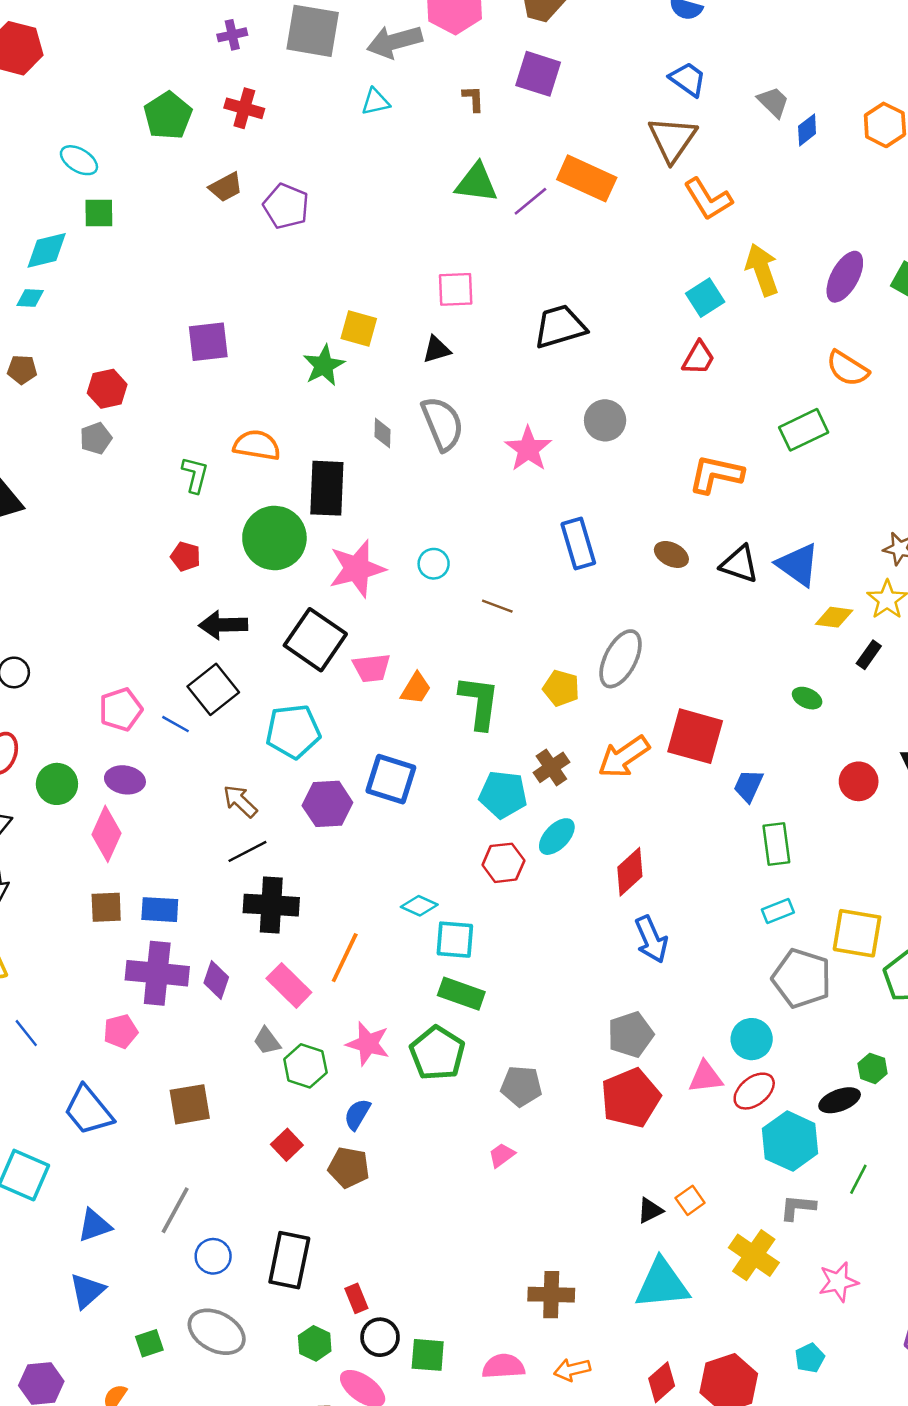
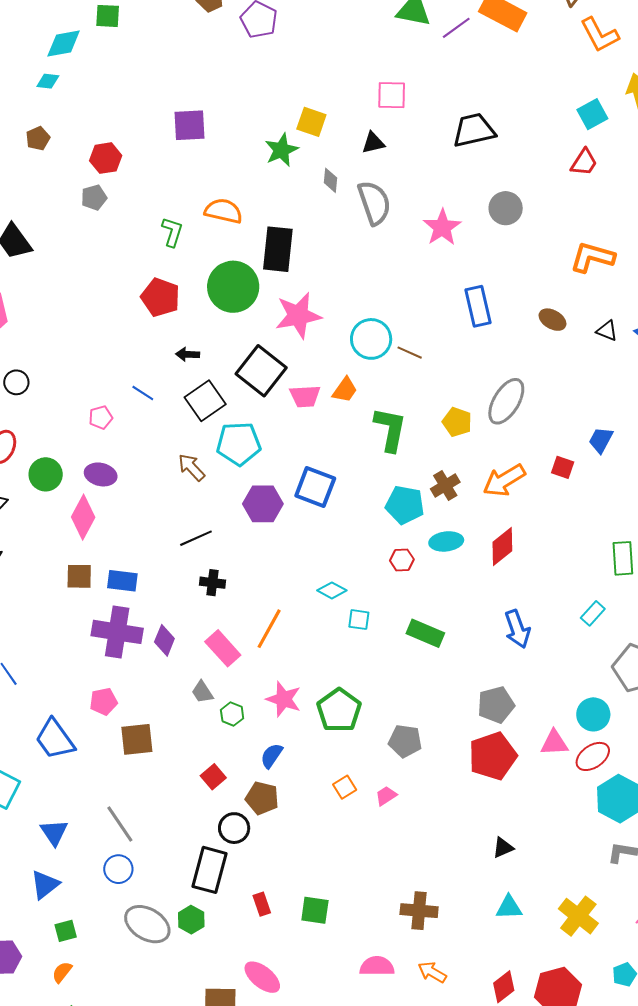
brown pentagon: (22, 370) -> (38, 138), turned -30
gray diamond: (382, 433) -> (331, 180), moved
red pentagon: (185, 557) -> (160, 297), size x1.6
cyan circle: (434, 564) -> (371, 339), moved, size x1.6
black triangle: (739, 564) -> (607, 331), size x0.7
black arrow: (223, 625) -> (187, 354), size x0.6
orange trapezoid: (416, 688) -> (345, 390), moved
black square: (213, 689) -> (205, 401), moved
pink pentagon: (121, 709) -> (101, 417), size x0.7
blue line: (176, 724) -> (143, 393), moved
red square: (695, 736) -> (563, 467), size x0.5
blue trapezoid: (748, 786) -> (601, 440), moved
brown arrow: (240, 801) -> (191, 467), moved
cyan ellipse: (557, 837) -> (446, 541), turned 36
red hexagon: (503, 863) -> (402, 560), size x0.7
red diamond: (630, 872) -> (502, 546), moved
black cross: (271, 905) -> (212, 583), size x0.6
cyan rectangle: (778, 911) -> (593, 613), moved, turned -30
cyan square: (455, 940) -> (359, 620), size x0.7
green rectangle: (461, 994) -> (425, 633), moved
pink pentagon: (121, 1031) -> (104, 702), moved
green hexagon: (305, 1066) -> (232, 714), size x0.7
orange square: (690, 1200) -> (345, 787), moved
gray line: (175, 1210) -> (120, 824), turned -66
blue triangle: (94, 1225) -> (54, 832), turned -48
yellow cross: (754, 1255) -> (578, 916), moved
blue circle: (213, 1256) -> (118, 869), moved
cyan triangle: (662, 1284) -> (509, 907), size x0.6
black circle: (380, 1337) -> (234, 828), moved
green square: (149, 1343) -> (66, 931), moved
green hexagon: (315, 1343) -> (191, 920), moved
green square: (428, 1355) -> (315, 910), moved
orange arrow: (572, 1370) -> (432, 972), turned 40

